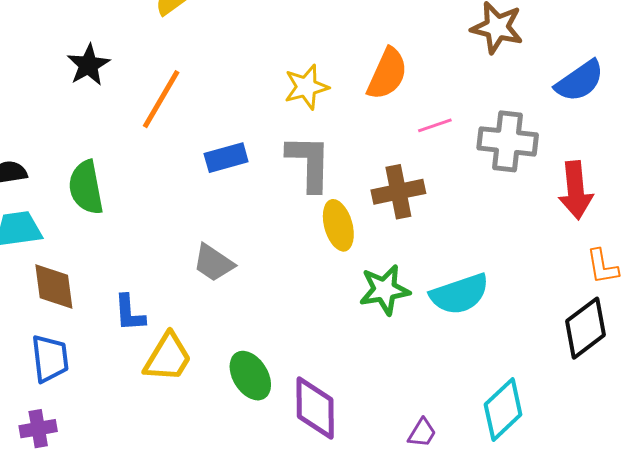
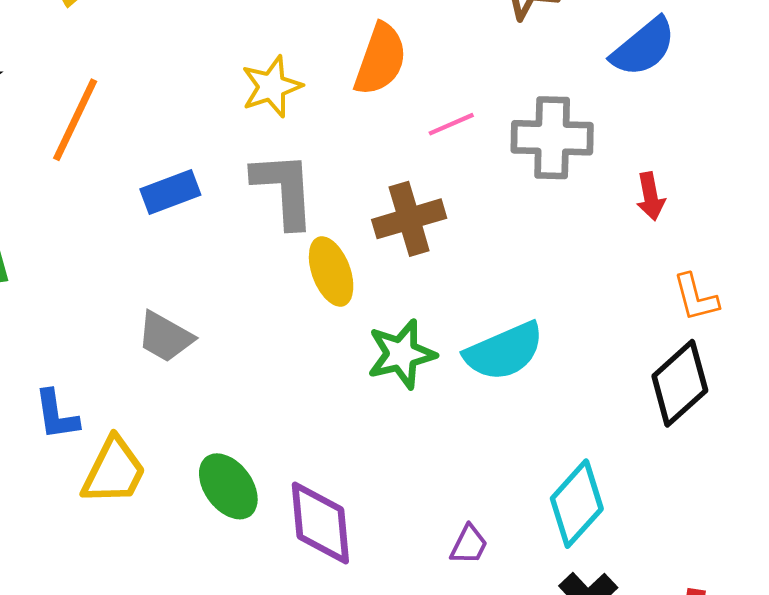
red arrow: (576, 190) -> (650, 196), size x0.6

